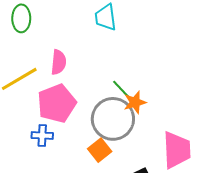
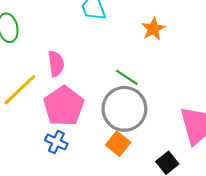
orange star: (135, 102) -> (153, 29), moved
blue cross: (42, 135) -> (56, 142), turned 35

